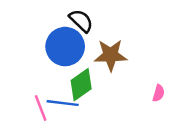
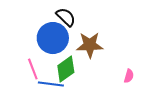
pink line: (41, 108) -> (33, 69), moved

